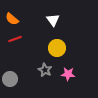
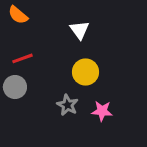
orange semicircle: (12, 19) -> (18, 15), moved
gray circle: (10, 79) -> (15, 87), moved

